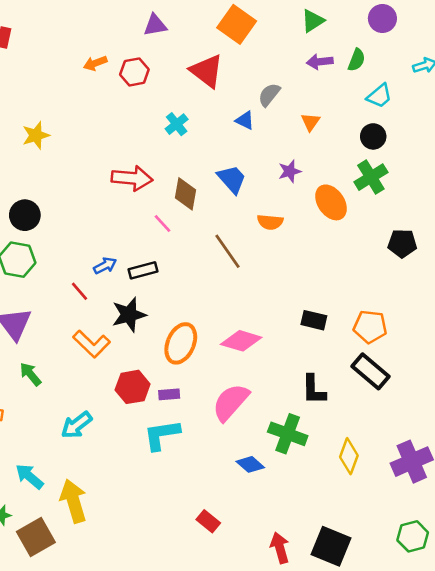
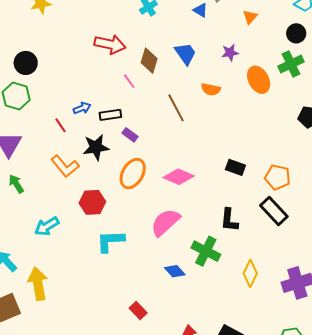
purple rectangle: (169, 394) -> (130, 135), moved, turned 35

